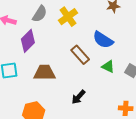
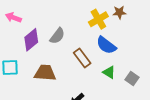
gray semicircle: (40, 14) -> (57, 36), moved
yellow cross: (68, 17) -> (98, 19), moved

